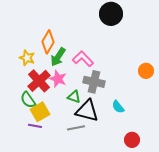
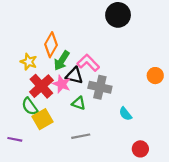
black triangle: (87, 111) -> (74, 76), moved, size x0.7
purple line: (35, 126) -> (15, 139), moved

